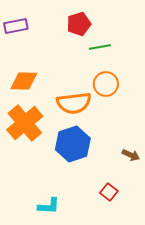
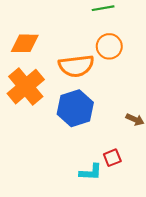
red square: (109, 192) -> (112, 158), turned 30
cyan L-shape: (49, 206) -> (91, 172), moved

